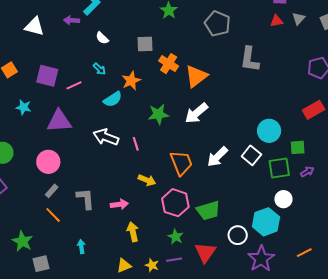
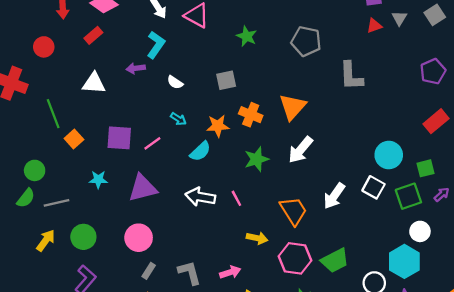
orange cross: (169, 64) -> (251, 115), moved
orange star: (131, 81) -> (218, 126), turned 30

